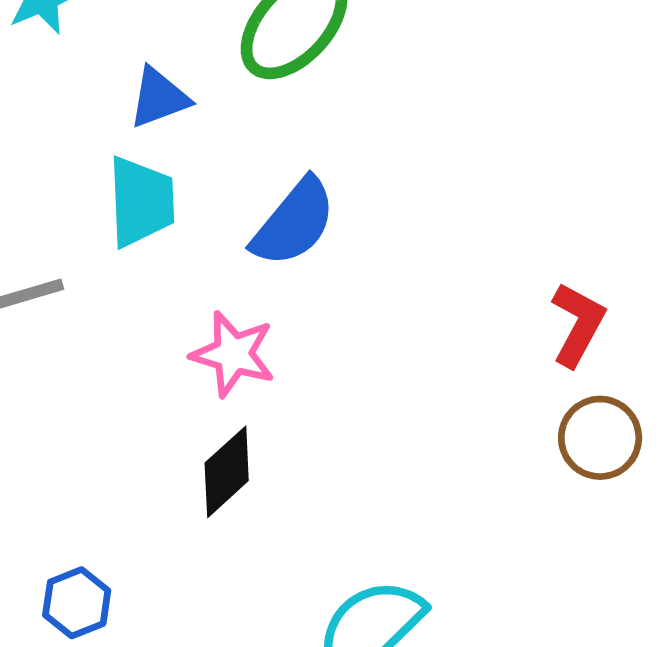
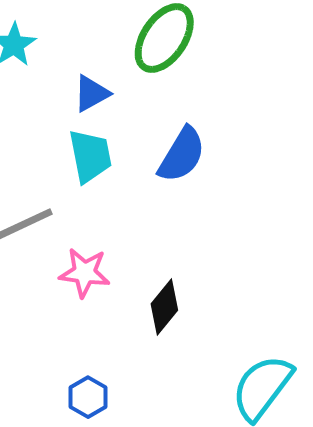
pink star: (233, 354) -> (85, 273), moved

